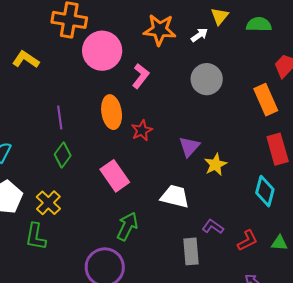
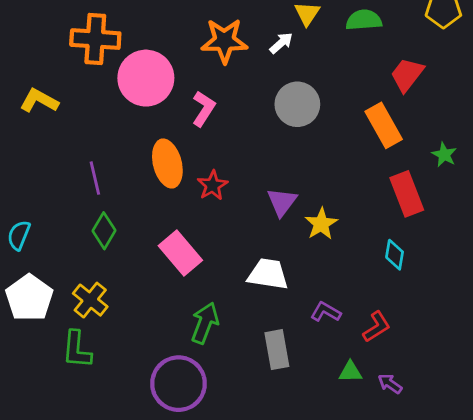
cyan diamond: (265, 191) -> (395, 255), size x0.7
green triangle: (279, 243) -> (350, 372), moved
gray rectangle: (191, 251) -> (277, 350), moved

